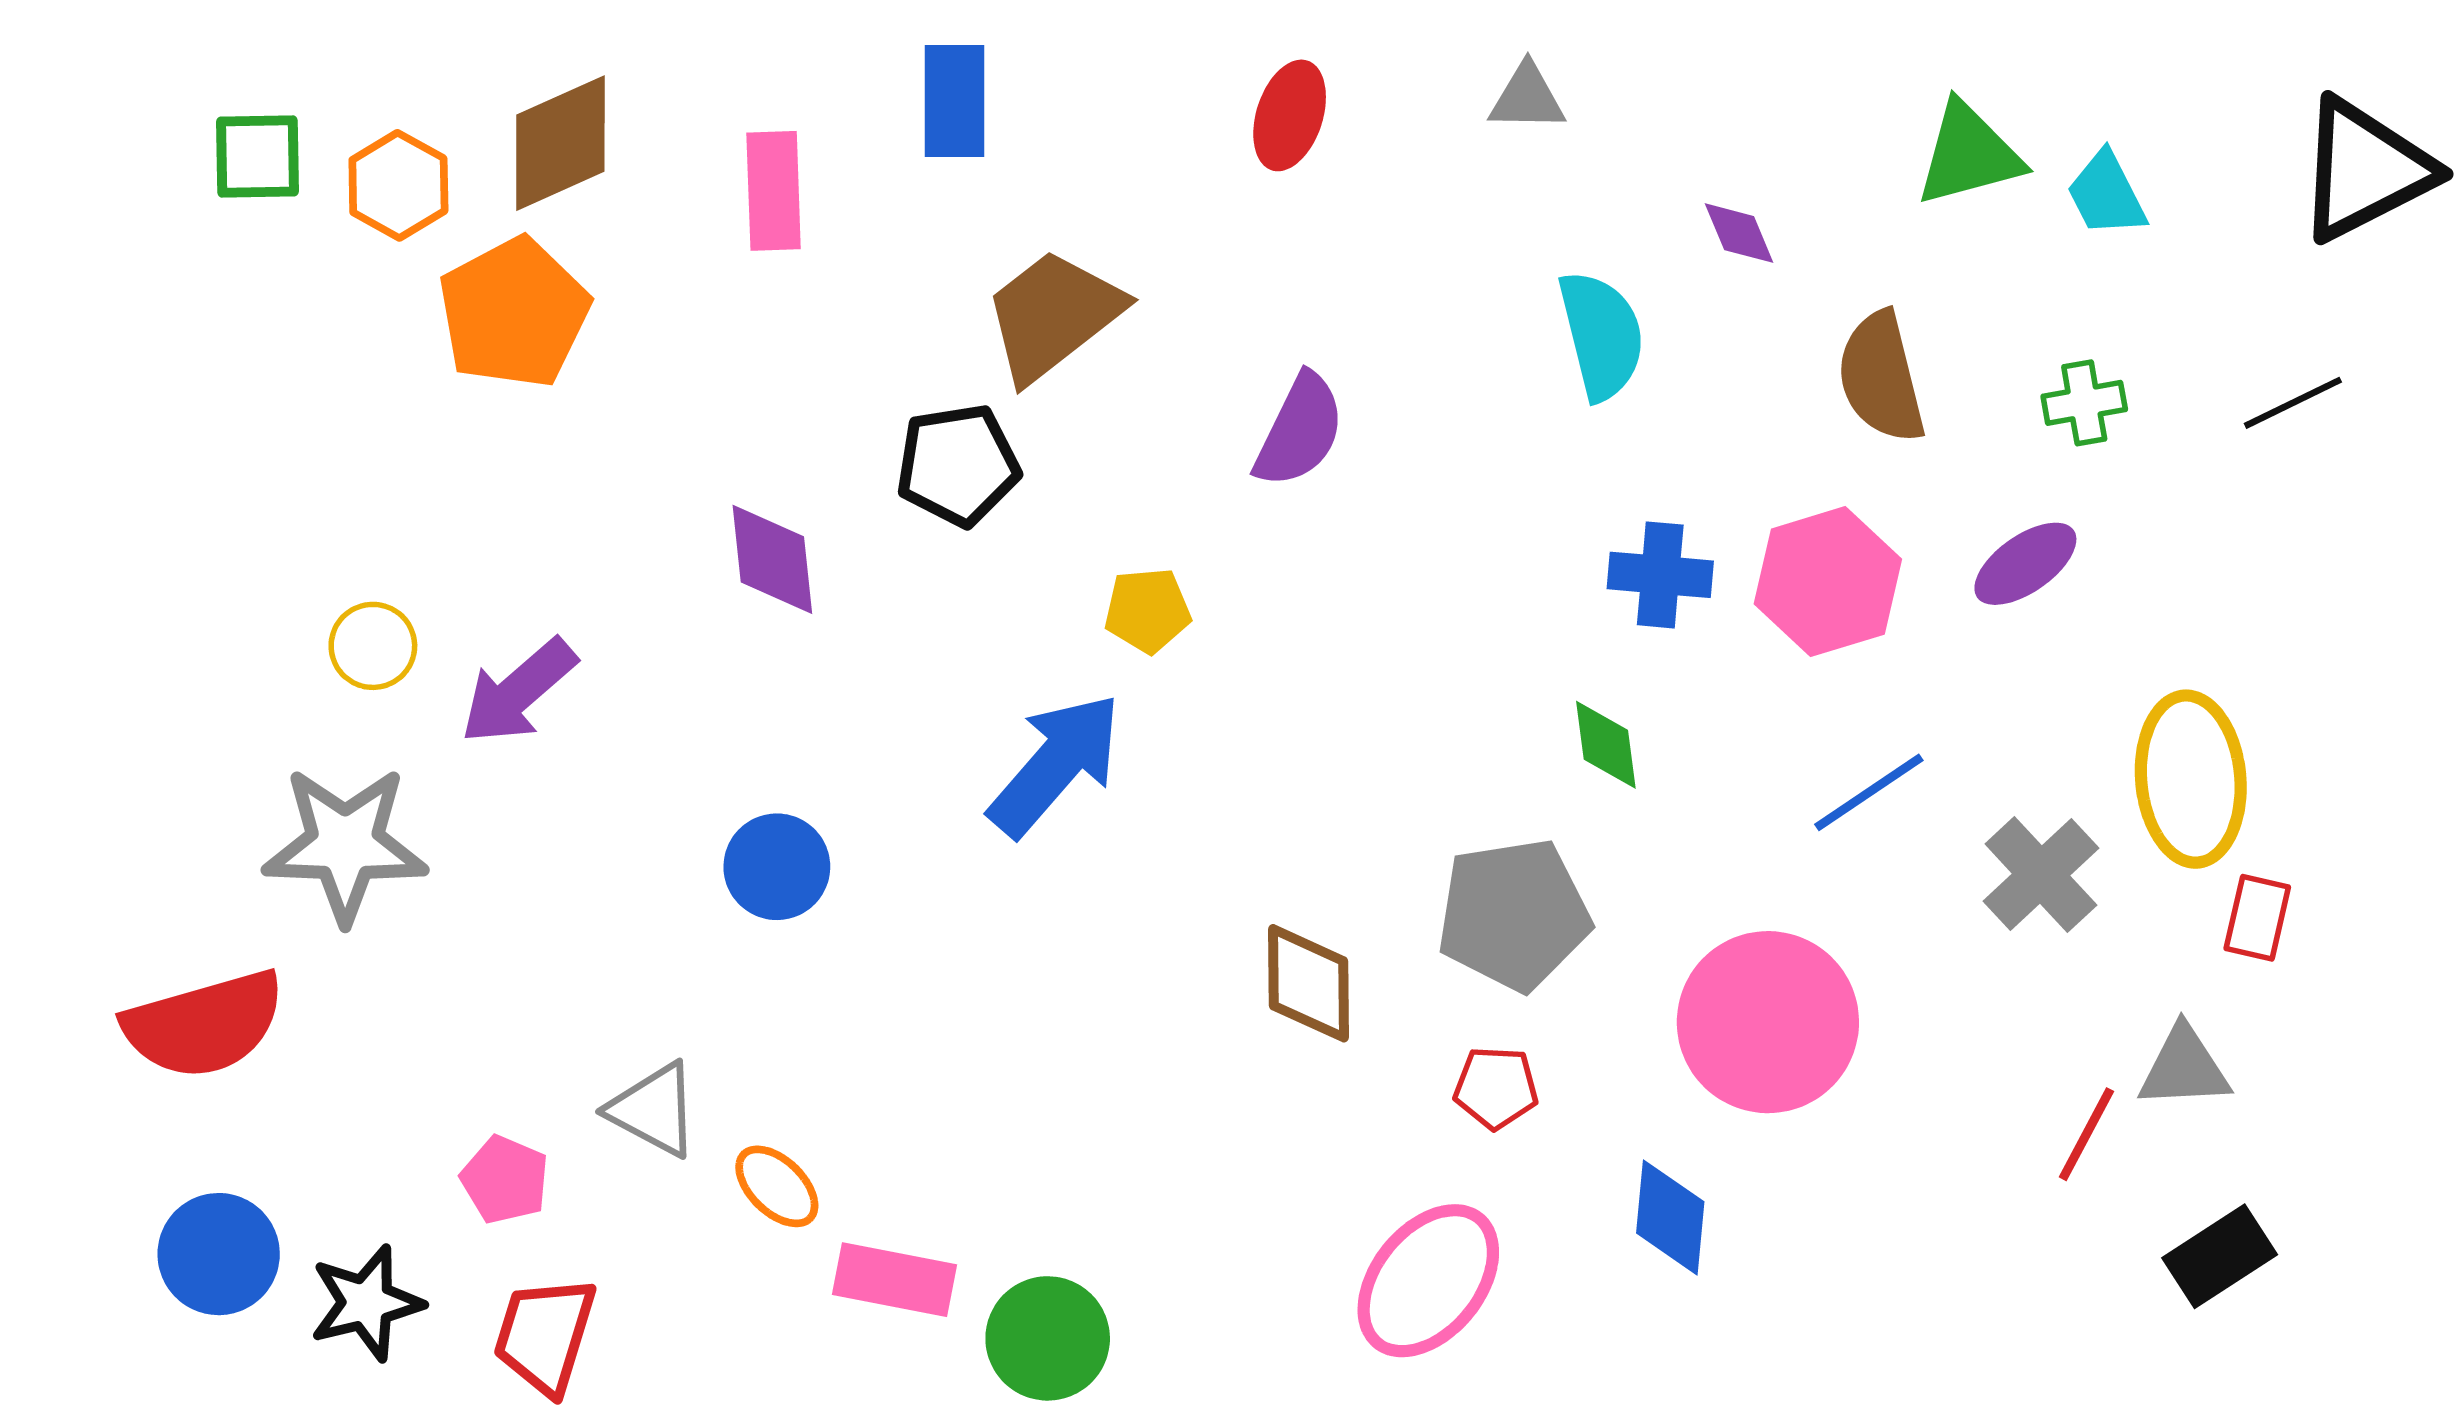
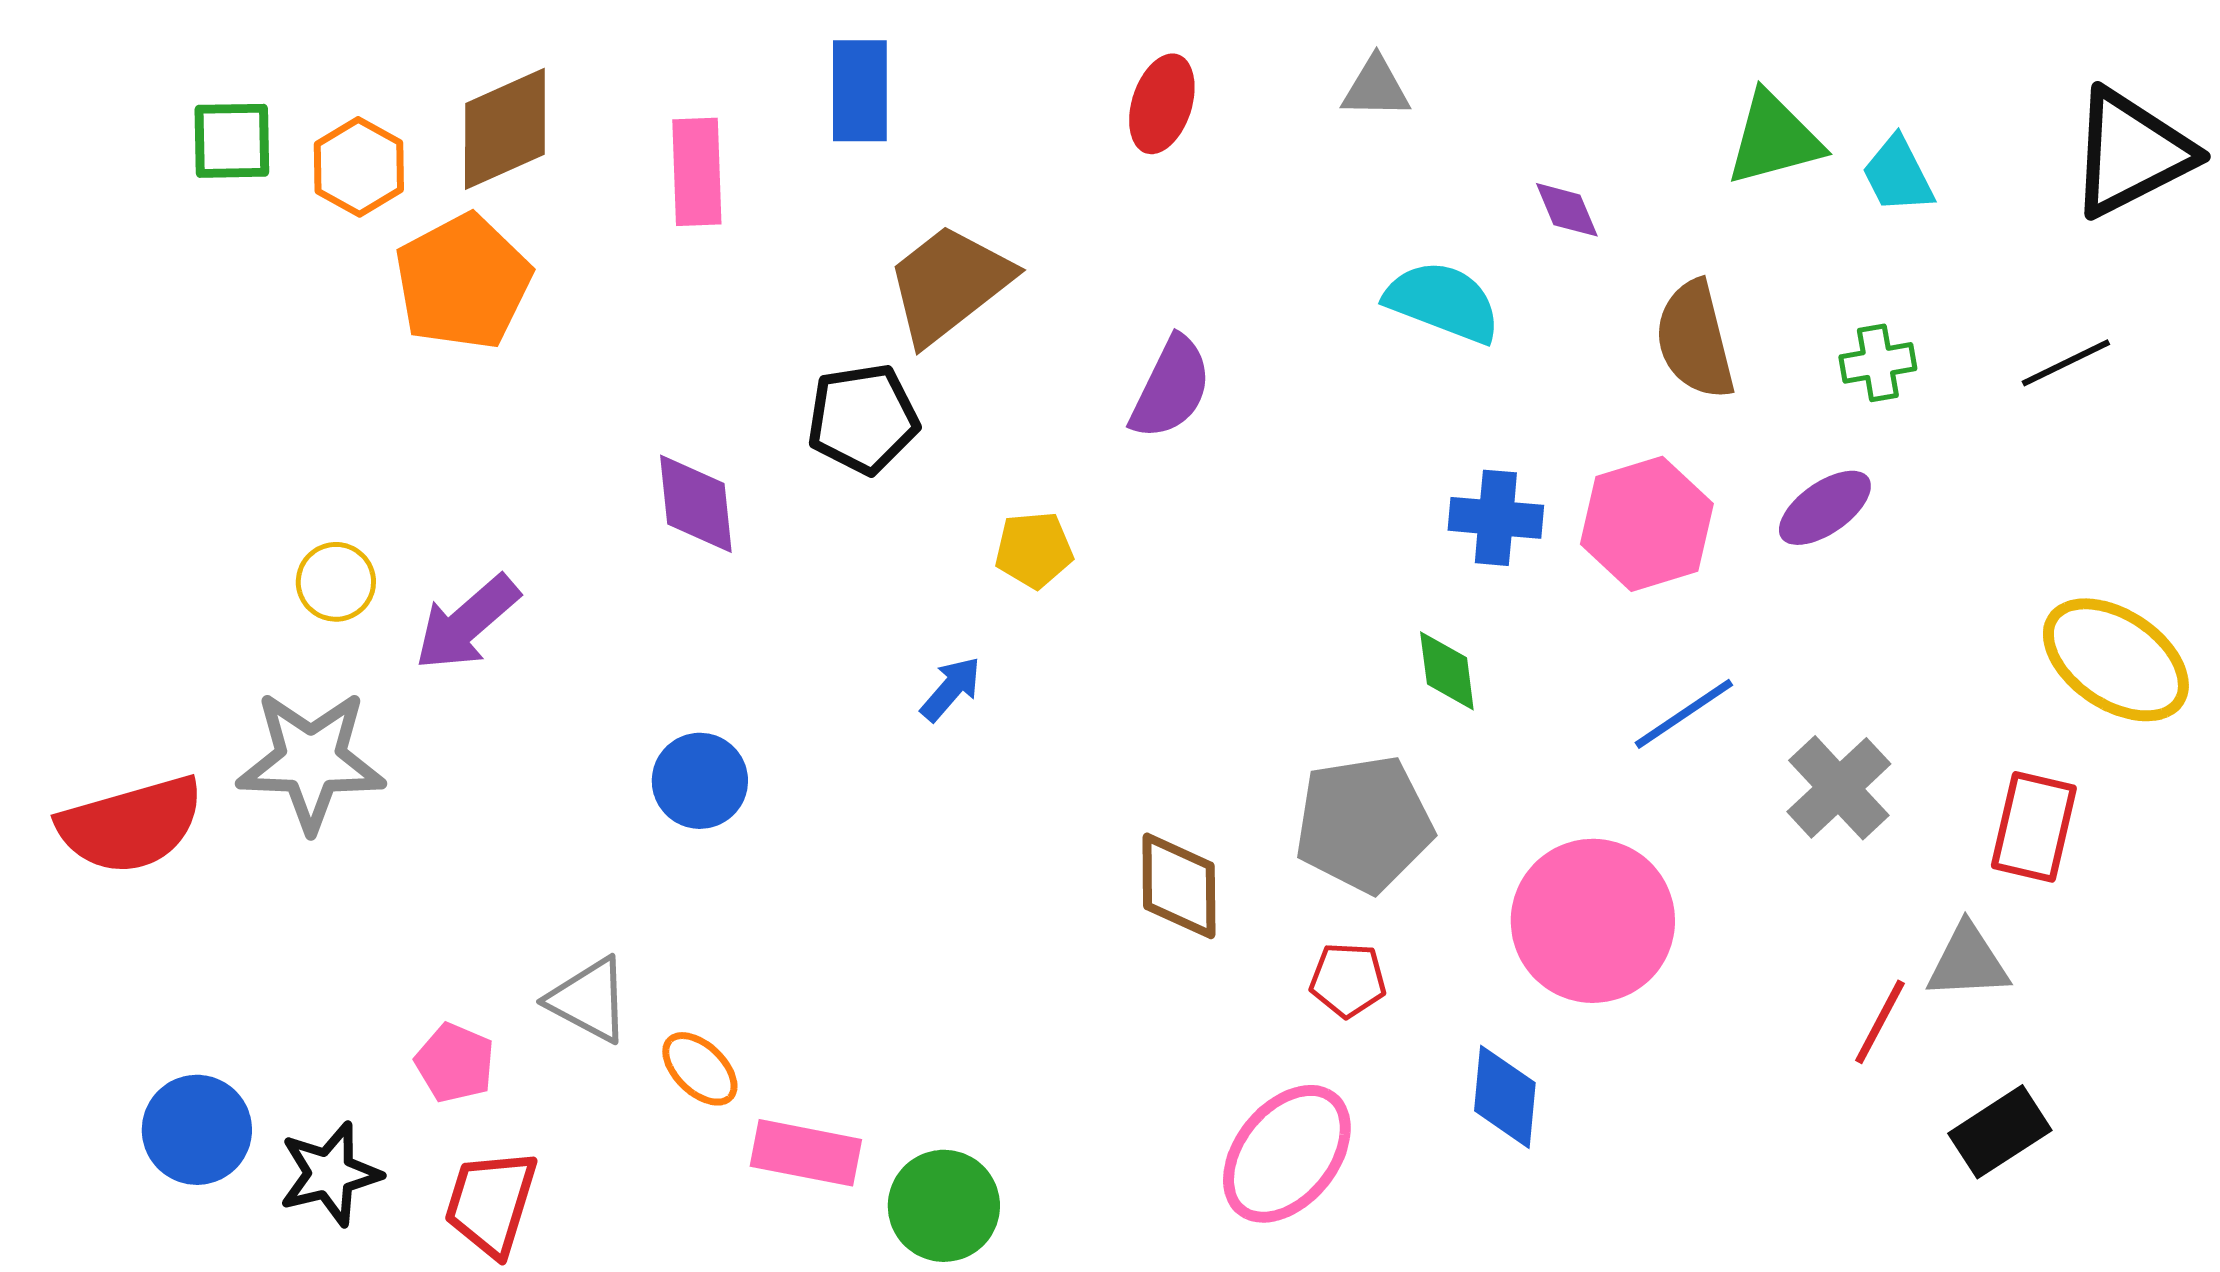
cyan semicircle: (1601, 335) -> (1443, 302), turned -55
blue arrow: (1055, 765) -> (951, 689), size x0.5
yellow ellipse: (2191, 779) -> (2116, 660), moved, turned -51
red rectangle: (2257, 918) -> (2034, 827), size x1.4
red semicircle: (204, 1024) -> (131, 825), moved

